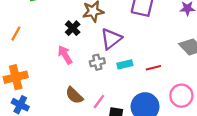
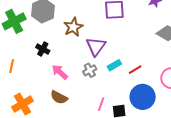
black cross: (73, 28) -> (43, 49), moved
red line: (153, 68) -> (135, 70), moved
brown semicircle: (74, 95) -> (59, 97), moved

